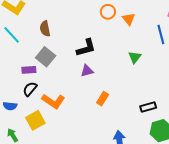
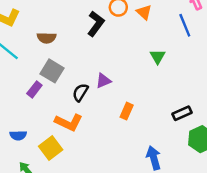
brown semicircle: (45, 29) -> (47, 38), turned -70
black L-shape: (86, 48) -> (96, 24), moved, turned -30
purple rectangle: (29, 70) -> (34, 89), turned -40
black semicircle: (30, 89) -> (80, 92), moved

